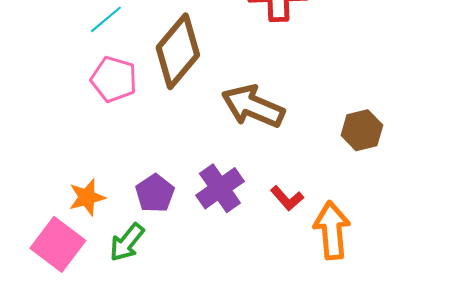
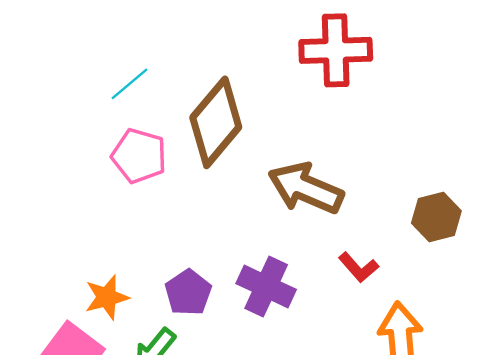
purple cross: (220, 188) -> (266, 287), turned -30
red L-shape: (287, 198) -> (358, 267), moved

